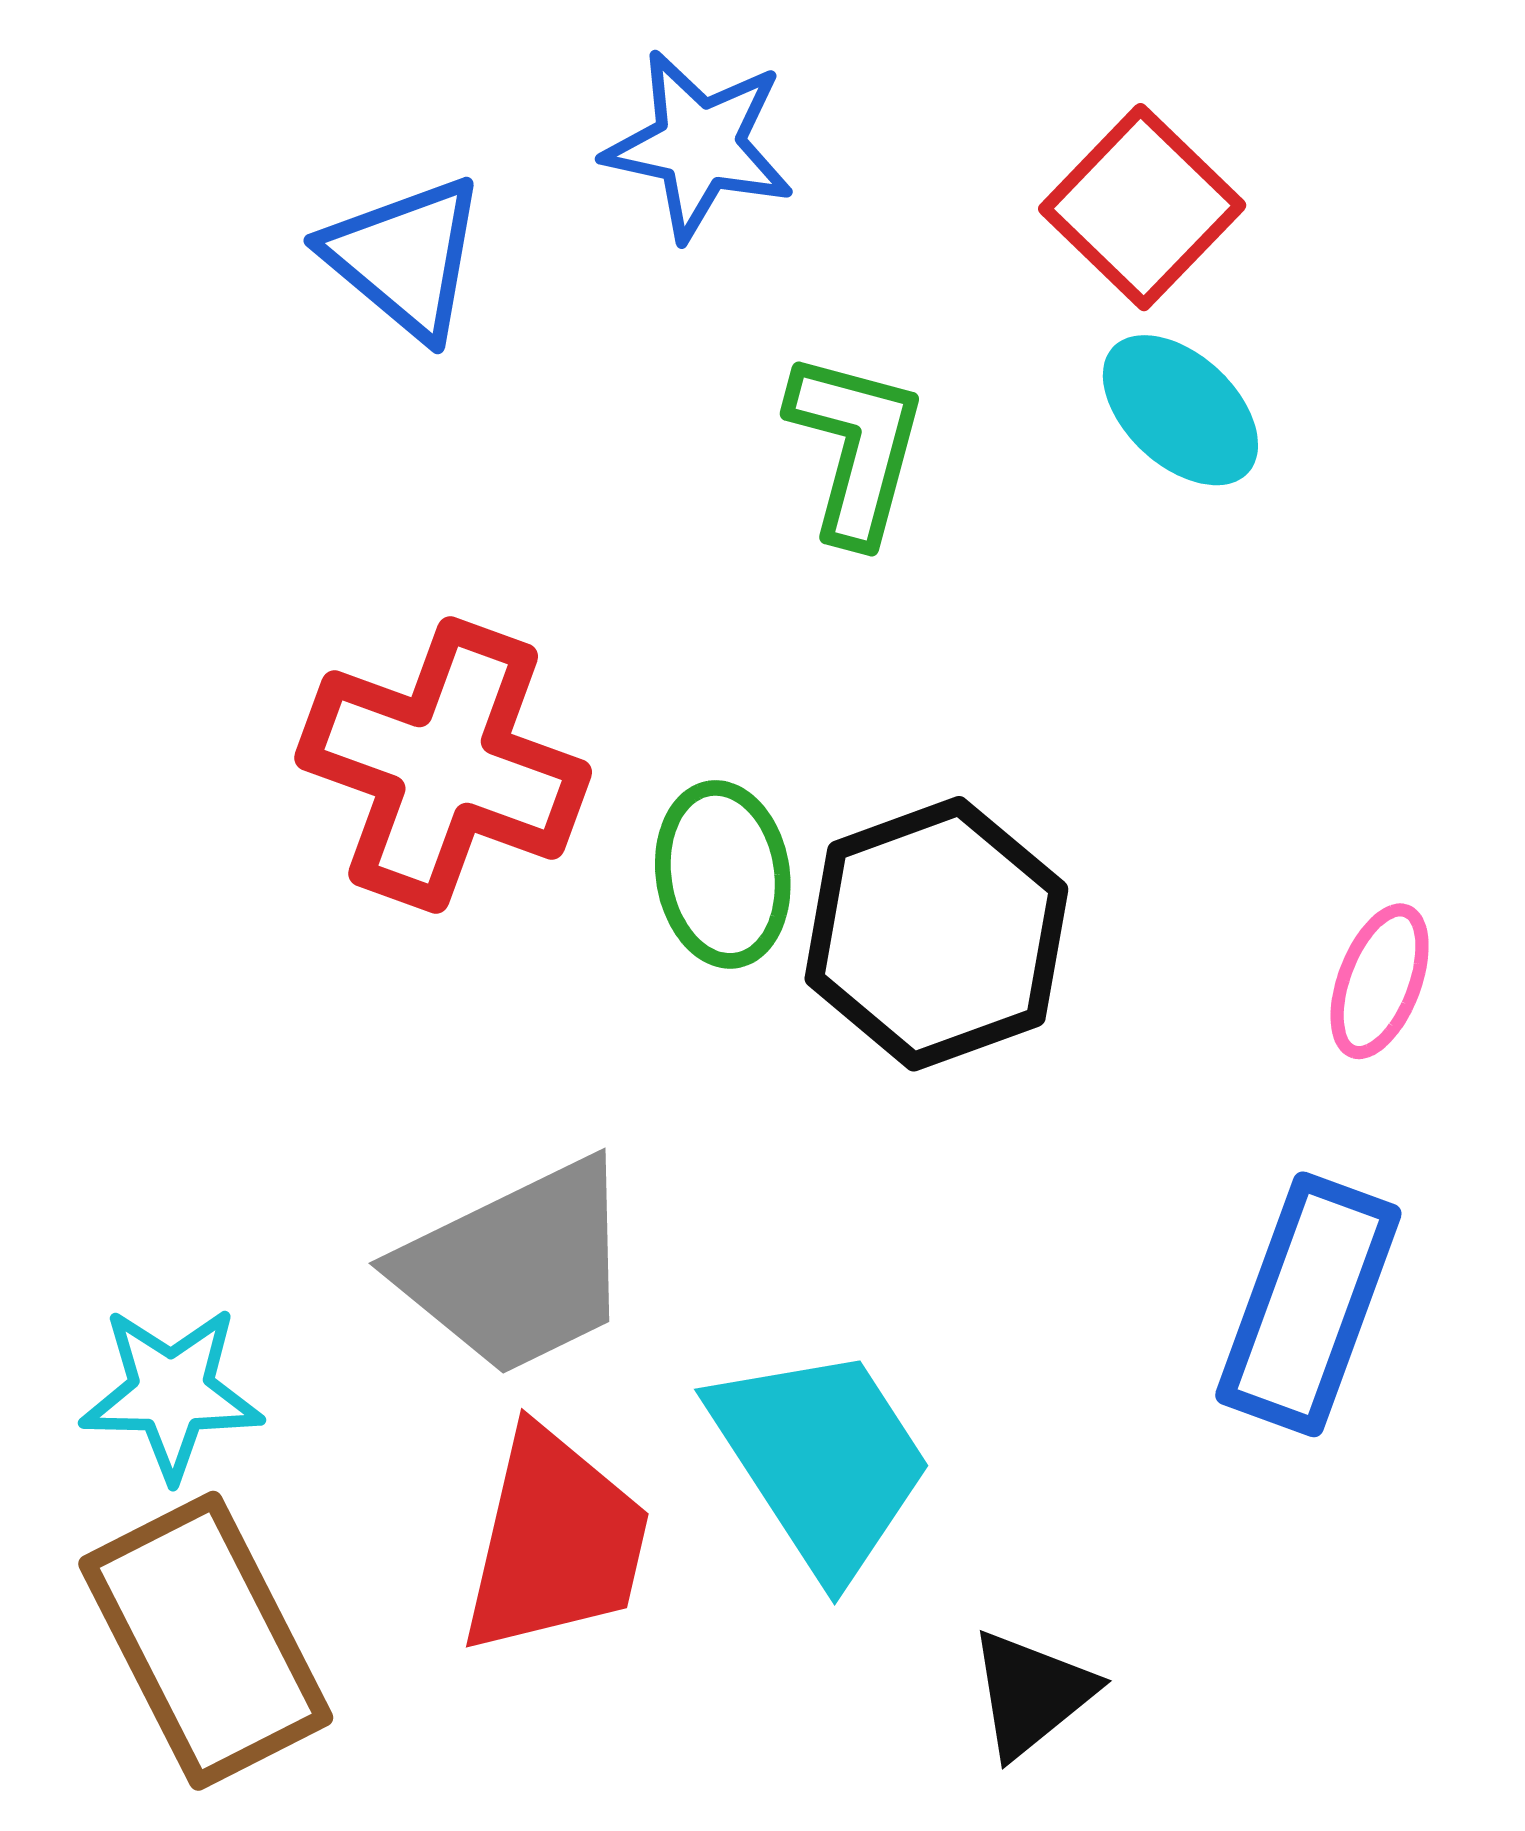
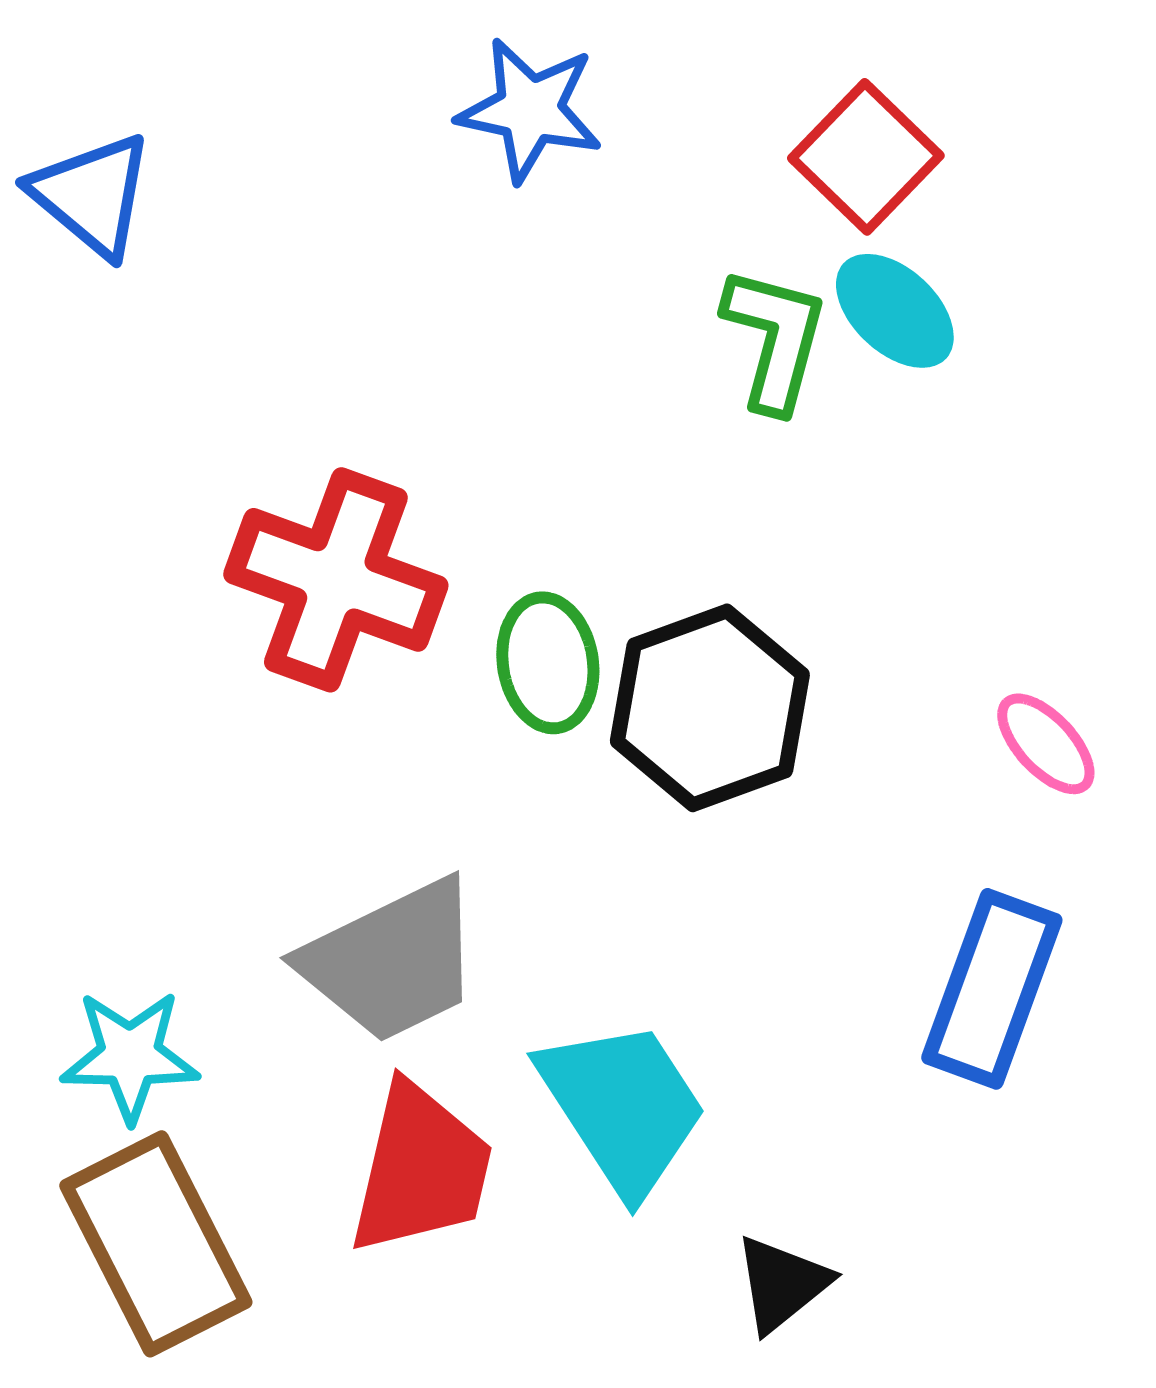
blue triangle: (405, 257) -> (92, 195), moved
green L-shape: (856, 447) -> (775, 339), moved
pink ellipse: (1380, 981) -> (1046, 744), turned -64

